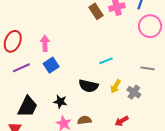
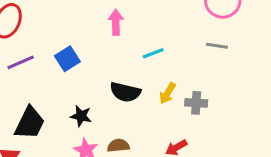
pink arrow: (45, 43) -> (116, 22), moved
gray line: (148, 68) -> (217, 46), moved
gray cross: (134, 92) -> (196, 103), turned -32

